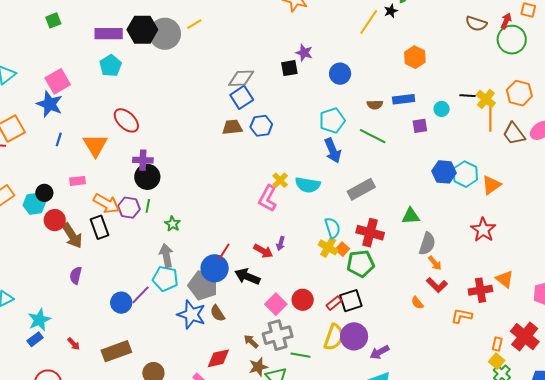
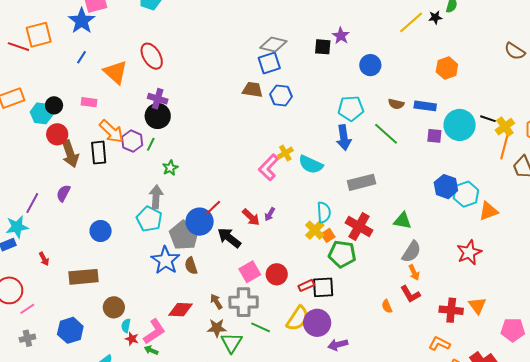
cyan circle: (442, 109) -> (460, 125), size x2.0
orange triangle: (95, 145) -> (115, 72), turned -32
purple line: (141, 295) -> (32, 203), moved, turned -30
orange L-shape: (462, 316) -> (439, 344), moved

